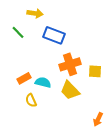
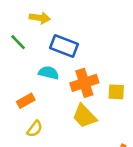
cyan semicircle: (43, 82) -> (49, 73), moved
yellow semicircle: (31, 100) -> (35, 129), turned -120

